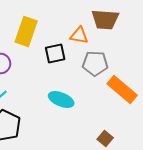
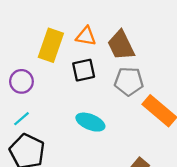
brown trapezoid: (105, 20) -> (121, 45), moved, turned 60
orange triangle: (79, 36) -> (86, 36), moved

